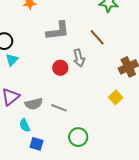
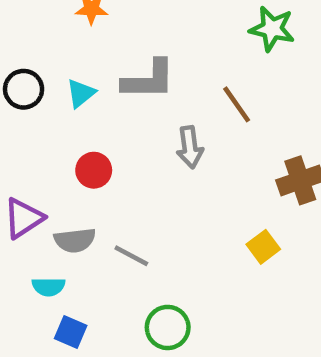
cyan triangle: (12, 60) -> (81, 93), moved
red circle: (60, 68) -> (94, 170), moved
cyan semicircle: (25, 125) -> (49, 287), turned -72

